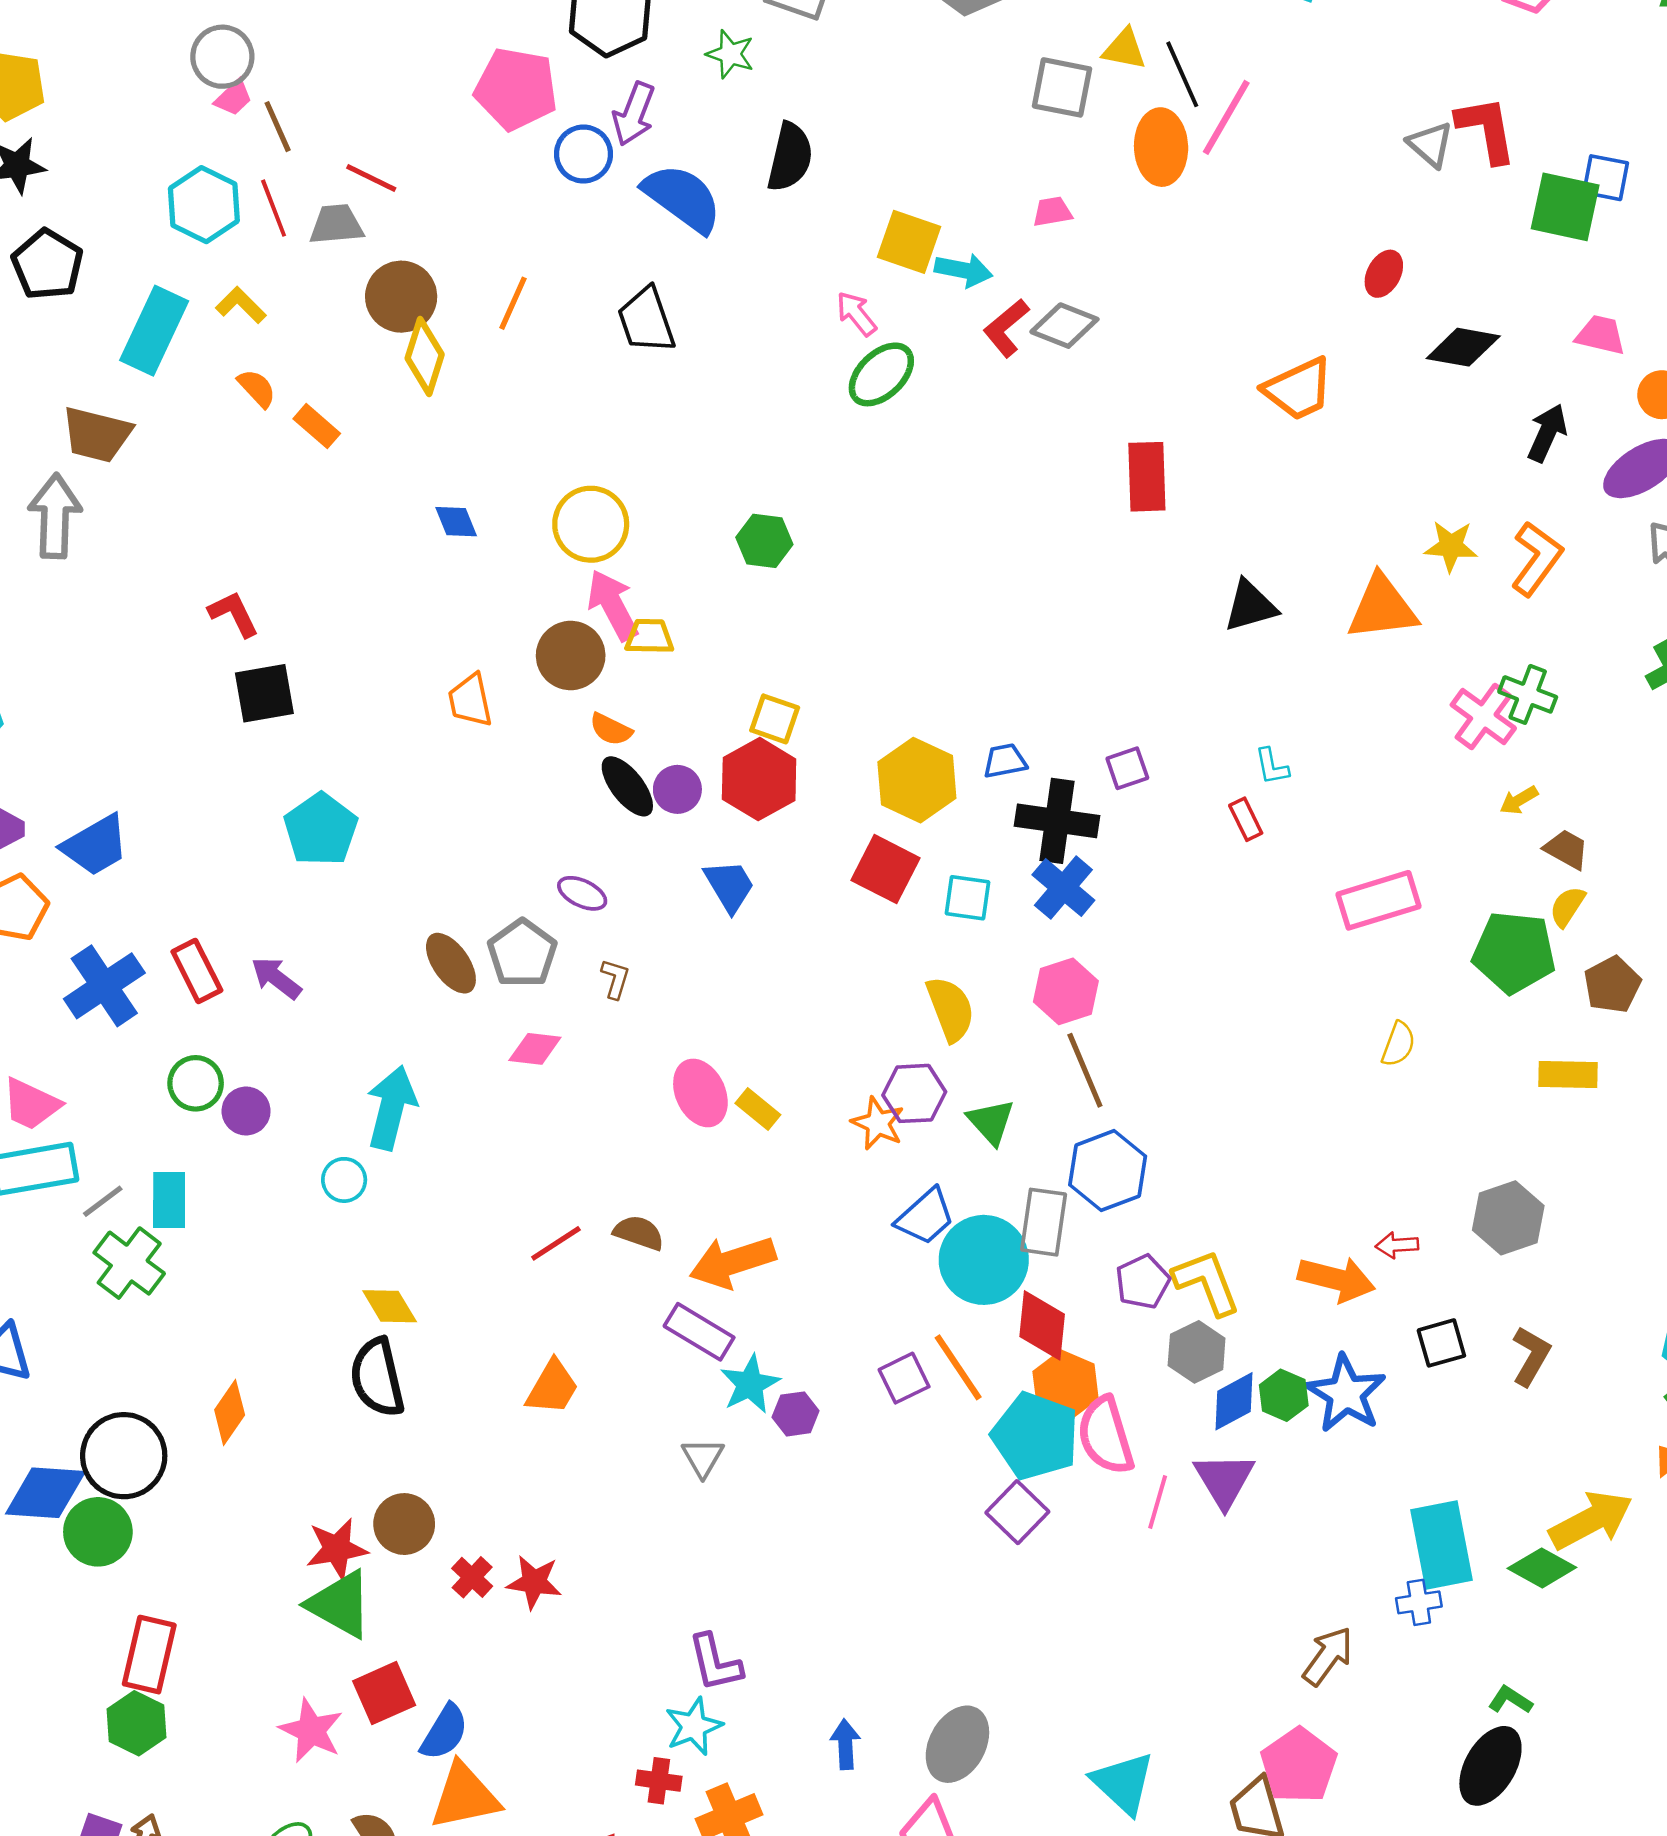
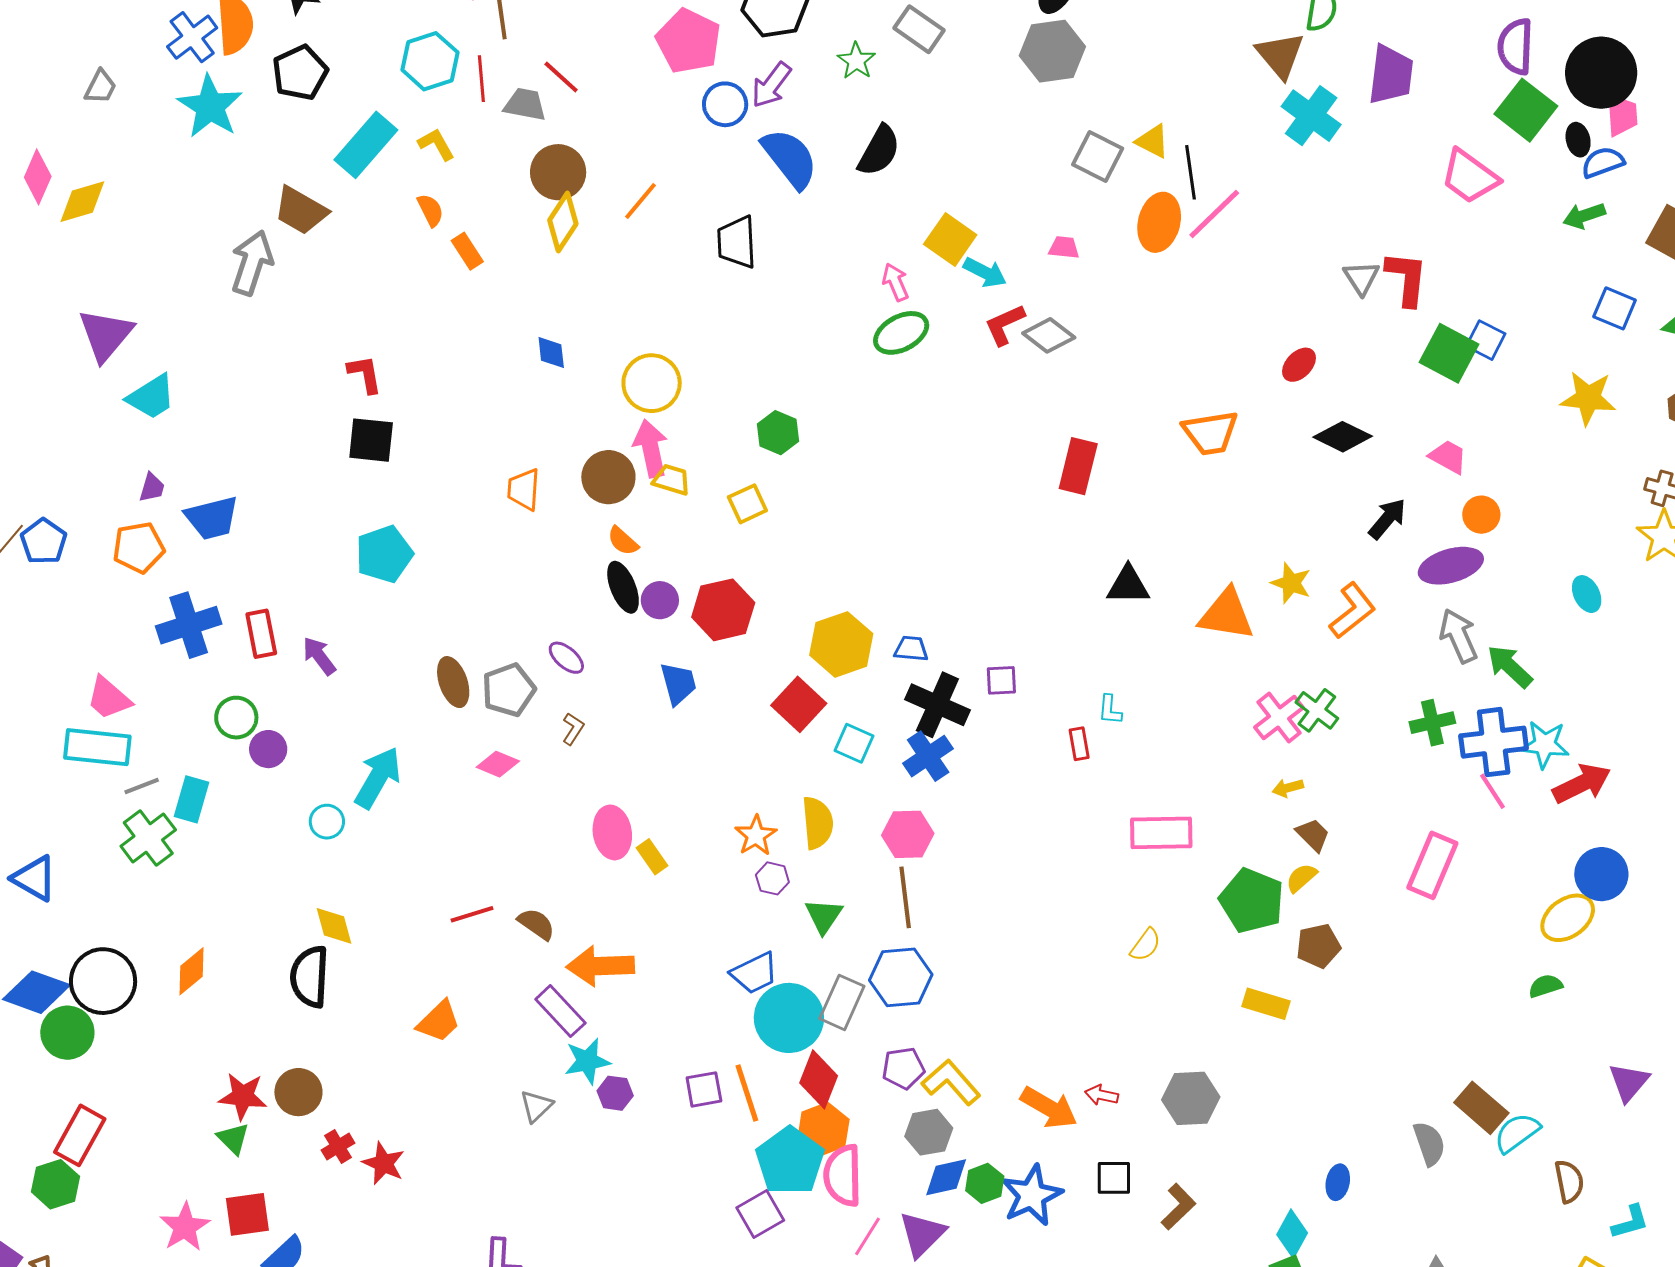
yellow square: (775, 719) -> (747, 504), moved, turned 30
purple hexagon: (914, 1093) -> (772, 878), size x0.7
orange star: (878, 1123) -> (756, 835), moved
yellow L-shape: (1207, 1282) -> (951, 1082), turned -36
green triangle: (340, 1604) -> (233, 1139), size x0.6

